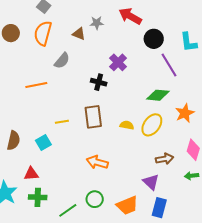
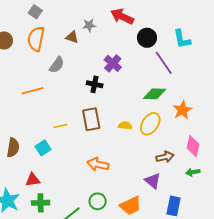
blue rectangle: (159, 208) -> (174, 206), moved

